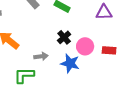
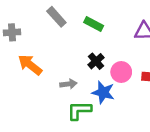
green L-shape: (24, 75) -> (79, 110), moved

